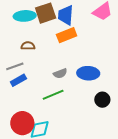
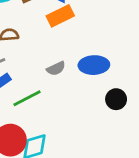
green line: (53, 95) -> (27, 98), moved

